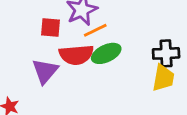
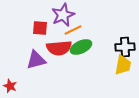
purple triangle: (45, 71) -> (36, 60), turned 35

